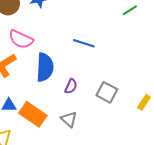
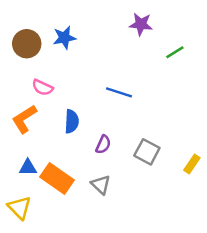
pink semicircle: (21, 39) -> (43, 87), size x0.7
blue semicircle: (45, 67) -> (72, 121), size x0.7

